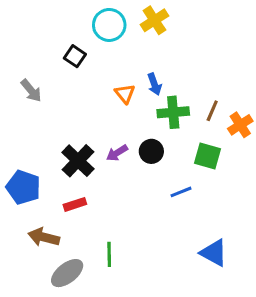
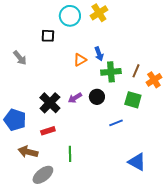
black square: (75, 56) -> (48, 36), turned -32
orange triangle: (125, 94) -> (80, 60), turned 40
green line: (109, 254) -> (70, 154), moved

